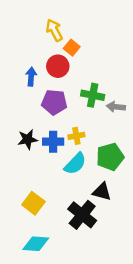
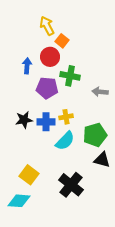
green cross: (93, 95) -> (70, 76), moved
black triangle: (102, 192) -> (102, 160), moved
cyan diamond: (36, 244) -> (19, 201), moved

